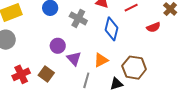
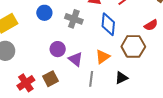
red semicircle: (153, 27) -> (151, 25), moved
brown hexagon: (134, 68) -> (133, 46), moved
brown square: (46, 74) -> (50, 79), turned 35

